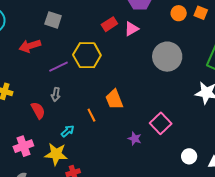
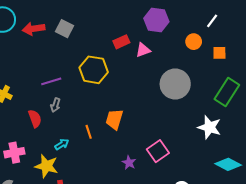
orange square: (201, 13) -> (219, 53), moved, turned -32
red arrow: (30, 46) -> (34, 29), moved
purple line: (58, 67) -> (51, 81), moved
orange trapezoid: (114, 99) -> (114, 119), turned 30

